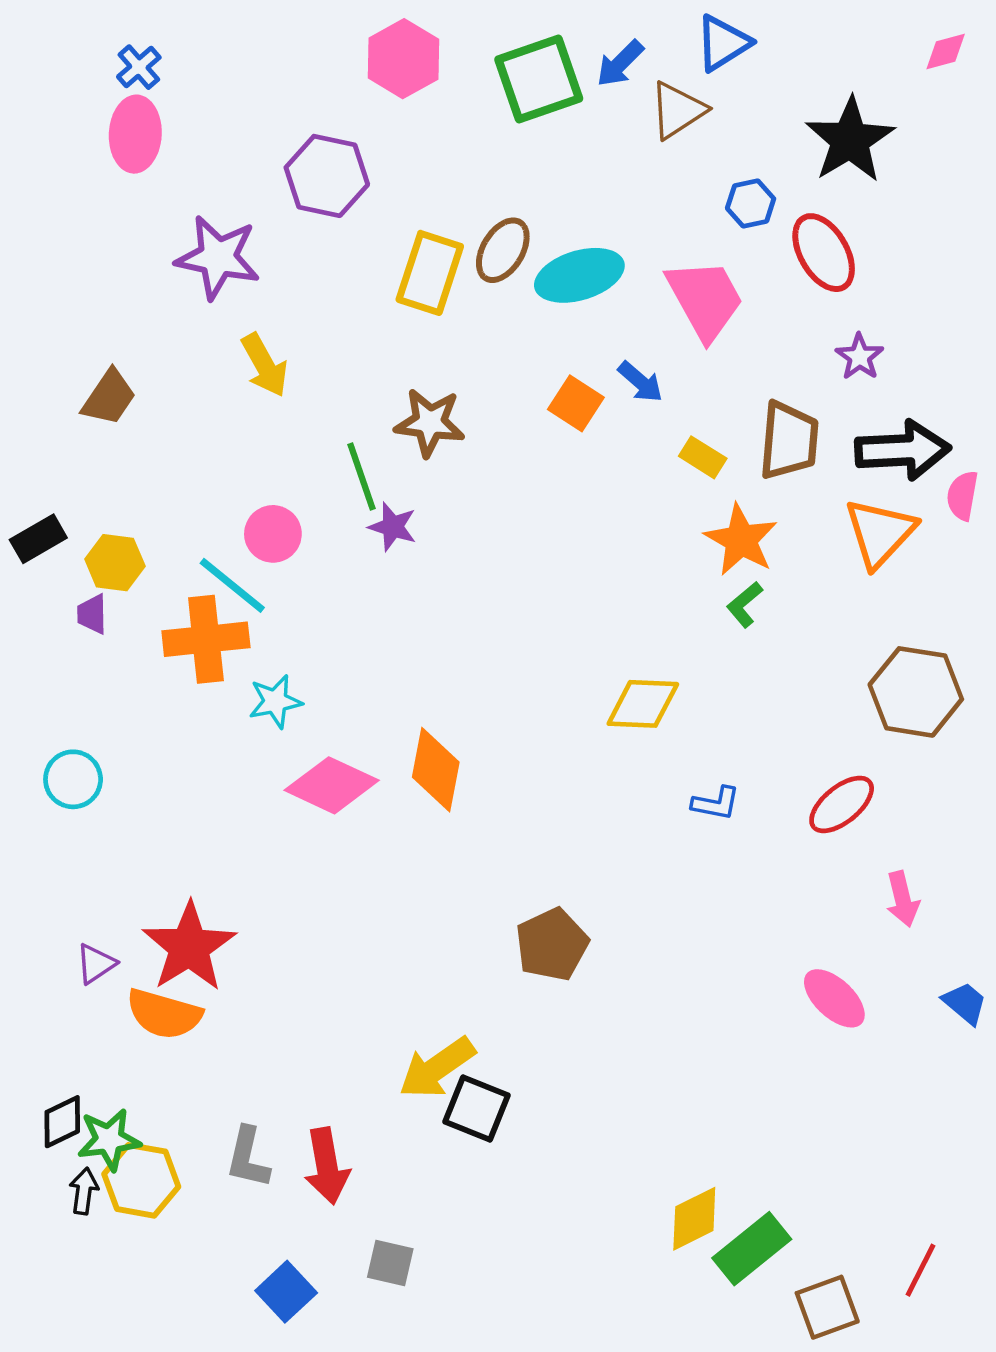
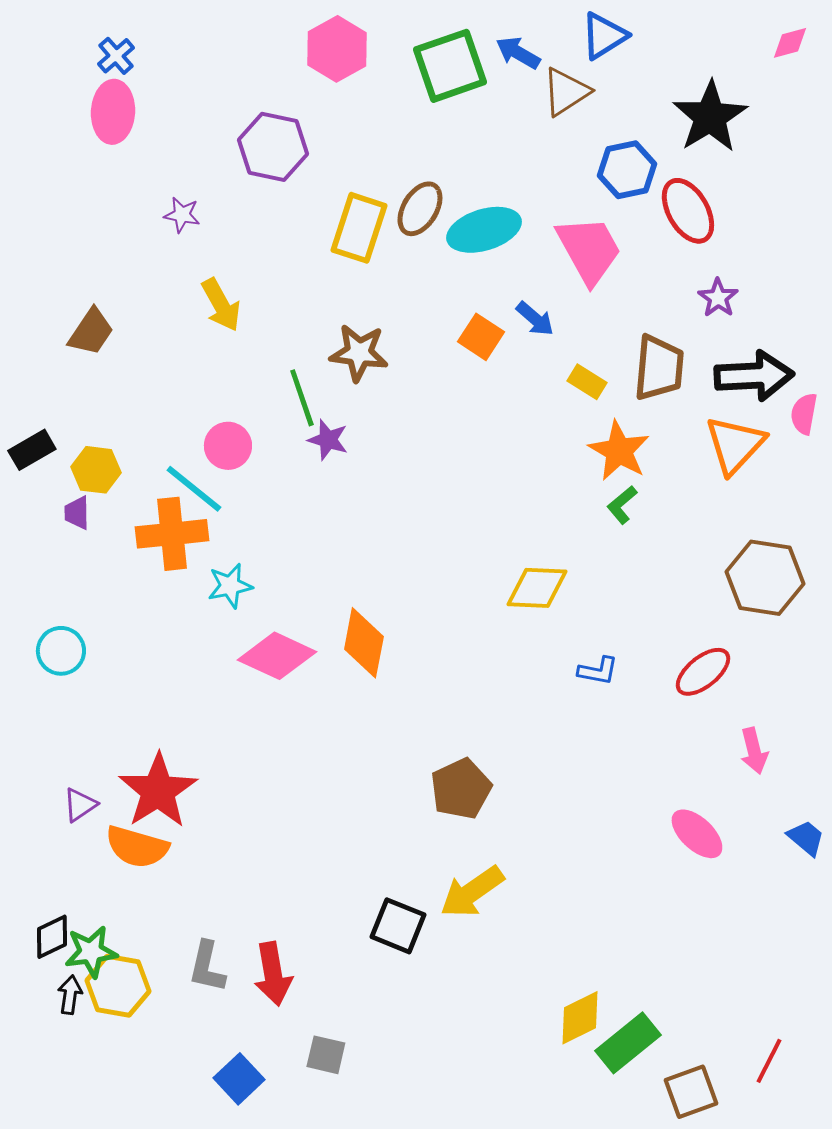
blue arrow: (620, 63) -> (518, 53), turned 75
blue hexagon: (751, 204) -> (627, 170), size x1.4
purple star: (218, 257) -> (182, 215), size x0.5
yellow arrow: (437, 1068) -> (472, 892), moved

